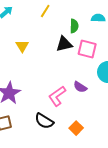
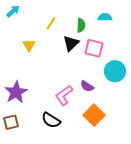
yellow line: (45, 11) -> (51, 23), moved
black triangle: (64, 44) -> (71, 43), turned -30
orange square: (76, 128) -> (94, 115), moved, size x1.5

